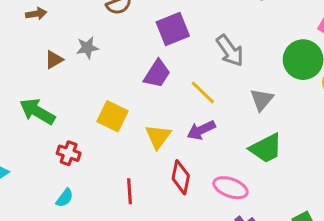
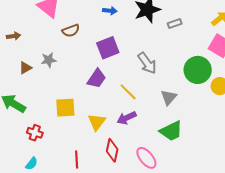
yellow square: (112, 116) -> (65, 108), turned -30
pink ellipse: (231, 188) -> (146, 158), turned 30

